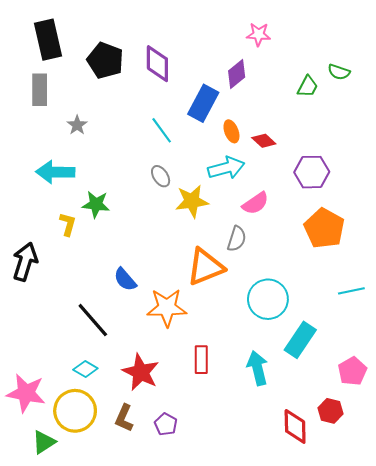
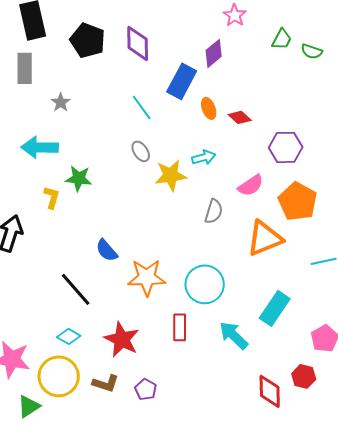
pink star: (259, 34) -> (235, 15), turned 30
green trapezoid: (308, 87) -> (282, 39), moved
cyan arrow: (226, 168) -> (204, 157), moved, size x0.7
pink semicircle: (255, 203) -> (251, 185), moved
orange triangle: (205, 267) -> (265, 238), moved
cyan circle: (268, 299) -> (205, 284), moved
cyan arrow: (258, 368) -> (234, 335), turned -32
brown L-shape: (124, 418) -> (106, 383), turned -96

